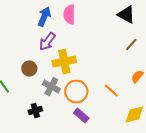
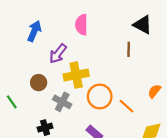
blue arrow: (44, 16) -> (34, 31), moved
brown line: (131, 44) -> (129, 49), moved, turned -40
orange circle: (76, 92) -> (100, 97), moved

